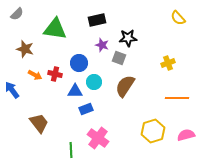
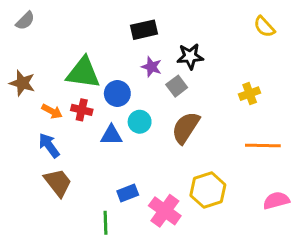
green triangle: (55, 29) -> (83, 73), moved
brown star: (25, 49) -> (22, 83), moved
gray square: (119, 58) -> (177, 86), turned 32
blue arrow: (12, 90) -> (49, 145), moved
blue rectangle: (86, 109) -> (128, 193), moved
yellow hexagon: (153, 131) -> (208, 190), moved
pink cross: (98, 138) -> (165, 211), moved

